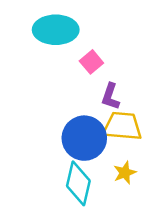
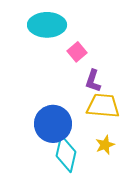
blue circle: (84, 138) -> (53, 124), moved

